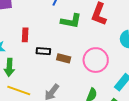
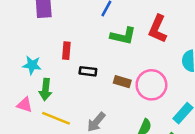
brown rectangle: (64, 58) -> (122, 82), moved

